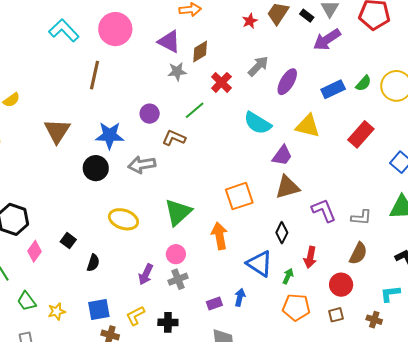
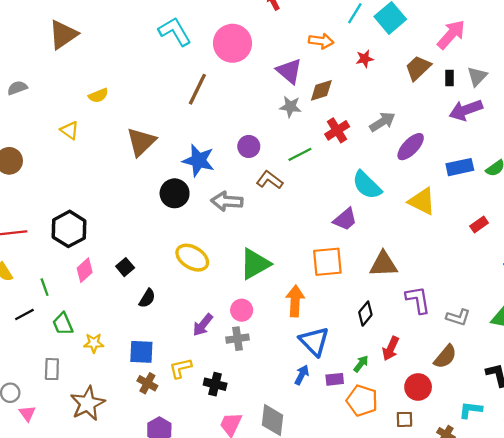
black rectangle: (307, 16) -> (449, 78), turned 40
red star: (250, 21) -> (365, 59), moved
red rectangle: (361, 134) -> (479, 224), size x0.6
purple trapezoid: (282, 156) -> (345, 219), moved
blue triangle: (260, 264) -> (314, 341), moved
purple rectangle: (214, 304) -> (335, 379), moved

